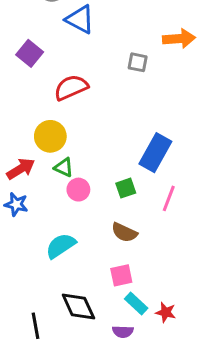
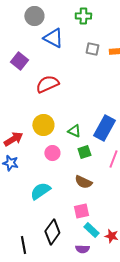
gray square: (138, 62) -> (92, 49), moved
yellow circle: (50, 136) -> (43, 125), moved
green triangle: (64, 167) -> (74, 131), moved
black diamond: (78, 306) -> (52, 232), turned 60

